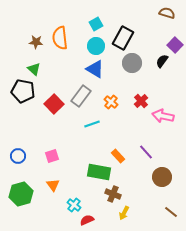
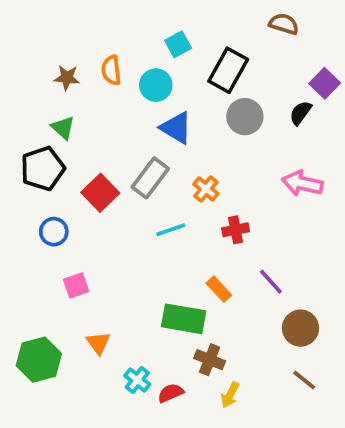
brown semicircle: (167, 13) -> (284, 24), moved
orange semicircle: (60, 38) -> (111, 70), size x0.7
cyan circle: (96, 46) -> (156, 85), moved
black pentagon: (23, 91) -> (43, 169), turned -30
red cross: (141, 101) -> (236, 230), moved, turned 32
pink arrow: (163, 116) -> (302, 183), moved
blue circle: (18, 156) -> (54, 232), moved
pink square: (52, 156) -> (76, 285), moved
brown line: (171, 212) -> (304, 380), moved
red semicircle: (87, 220) -> (171, 393), moved

